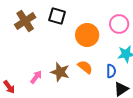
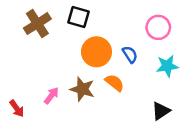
orange circle: (87, 35) -> (96, 52), moved
blue semicircle: (111, 71) -> (130, 54), moved, turned -32

